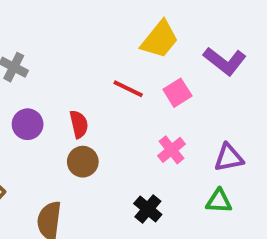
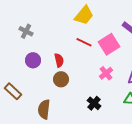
yellow trapezoid: (160, 39) -> (84, 15), moved
pink square: (177, 93) -> (109, 44), size x1.5

